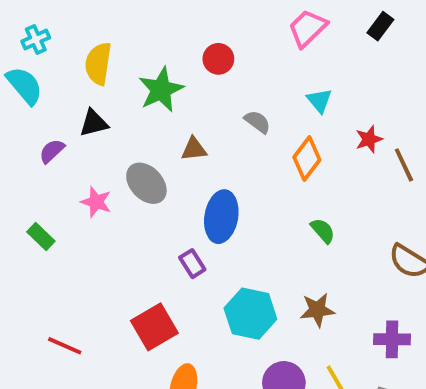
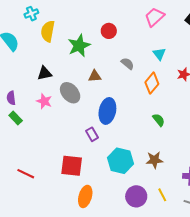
cyan cross: (36, 39) -> (31, 14), moved
black triangle: (94, 123) -> (45, 73), moved
purple semicircle: (52, 151) -> (11, 98), moved, turned -56
red square: (154, 327) -> (72, 166), turned 35

